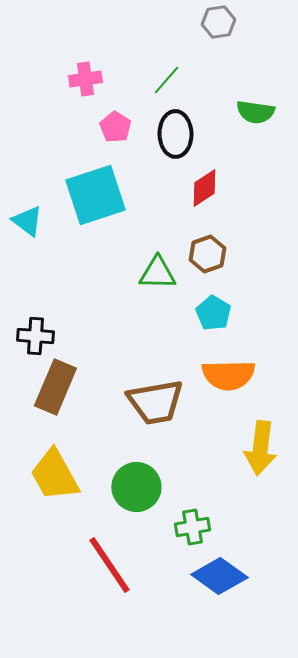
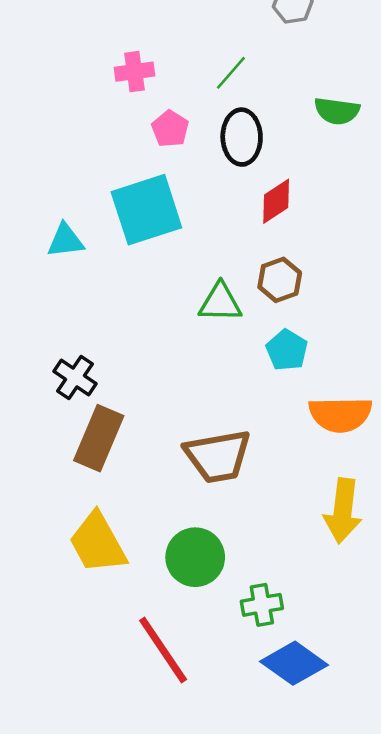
cyan triangle: (27, 221) -> (65, 241), turned -44
black cross: (35, 336) -> (75, 377), turned 30
orange semicircle: (228, 375) -> (340, 414), moved

